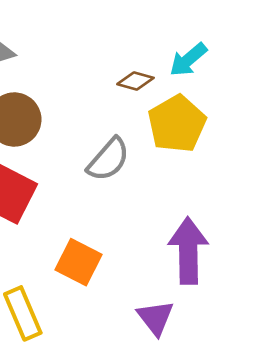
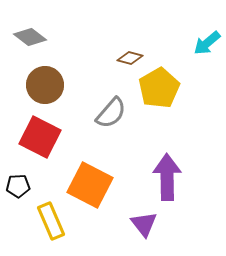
cyan arrow: (188, 60) -> (207, 43), moved
orange square: (78, 262) -> (90, 185), size x1.4

